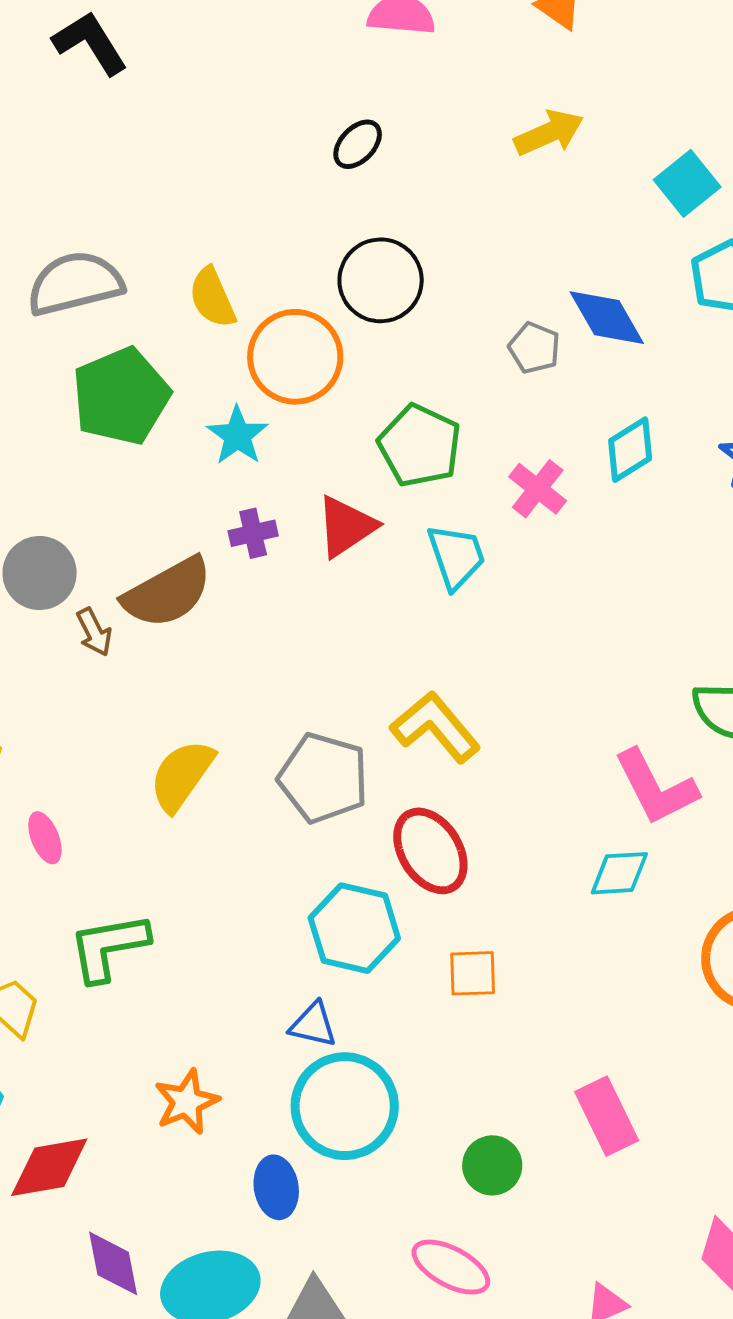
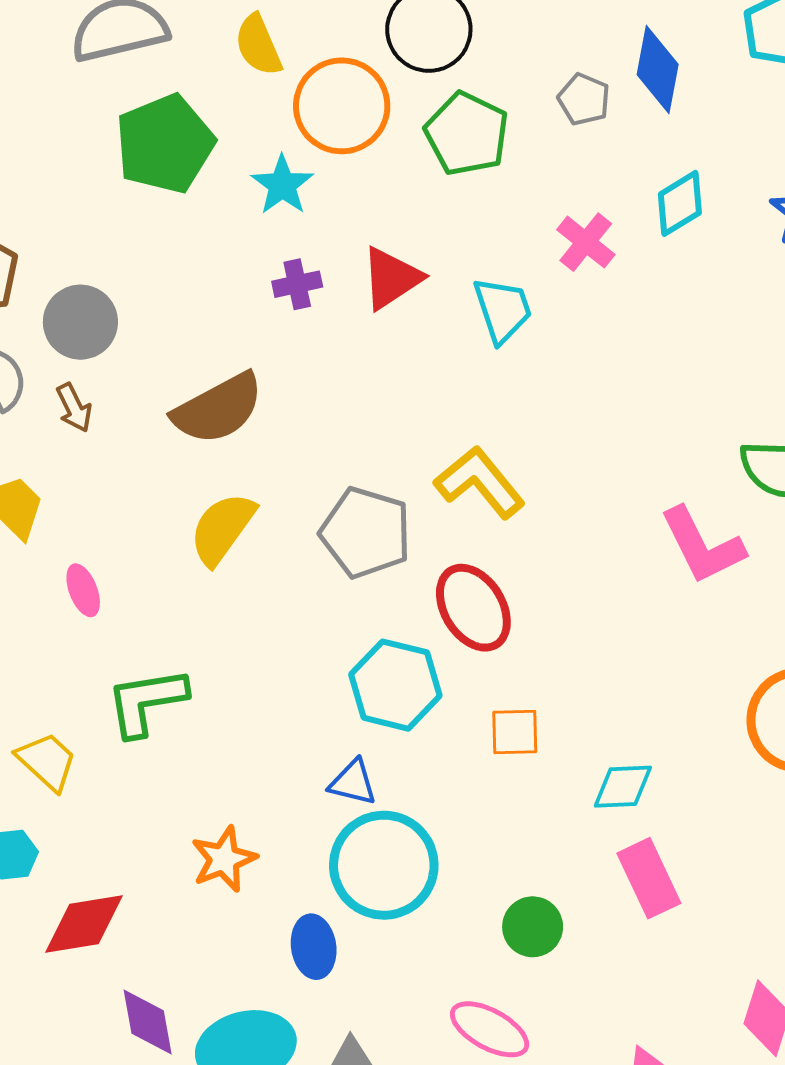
blue diamond: (607, 318) -> (658, 69), turned 40
green pentagon: (420, 446) -> (467, 134), moved
brown semicircle: (167, 593) -> (218, 409), moved
brown arrow: (94, 632) -> (74, 408), moved
cyan diamond: (619, 873) -> (623, 787), moved

